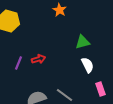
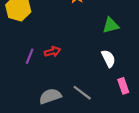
green triangle: (82, 42) -> (111, 25), moved

